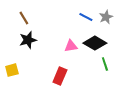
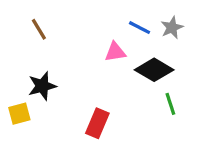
black star: (28, 40) -> (42, 86), moved
pink triangle: (71, 46) -> (115, 52), moved

